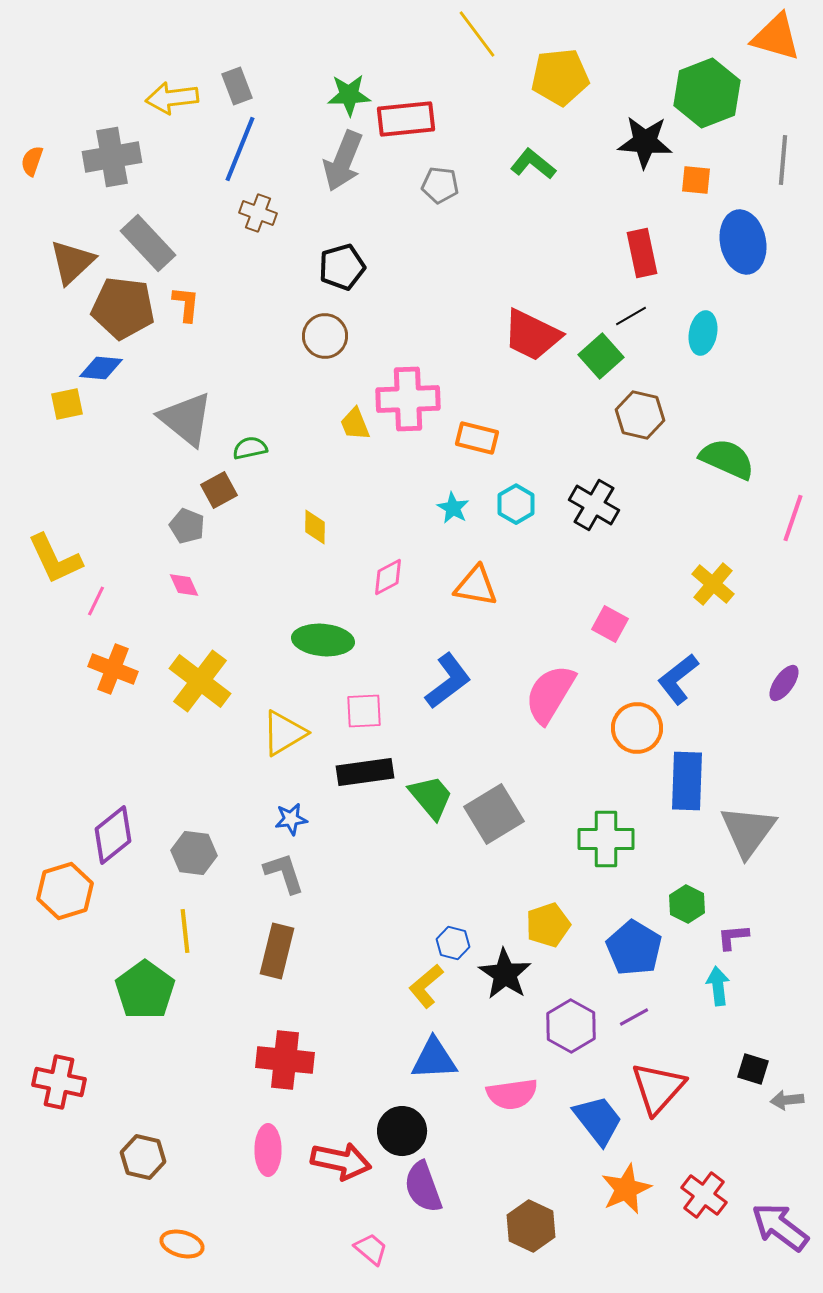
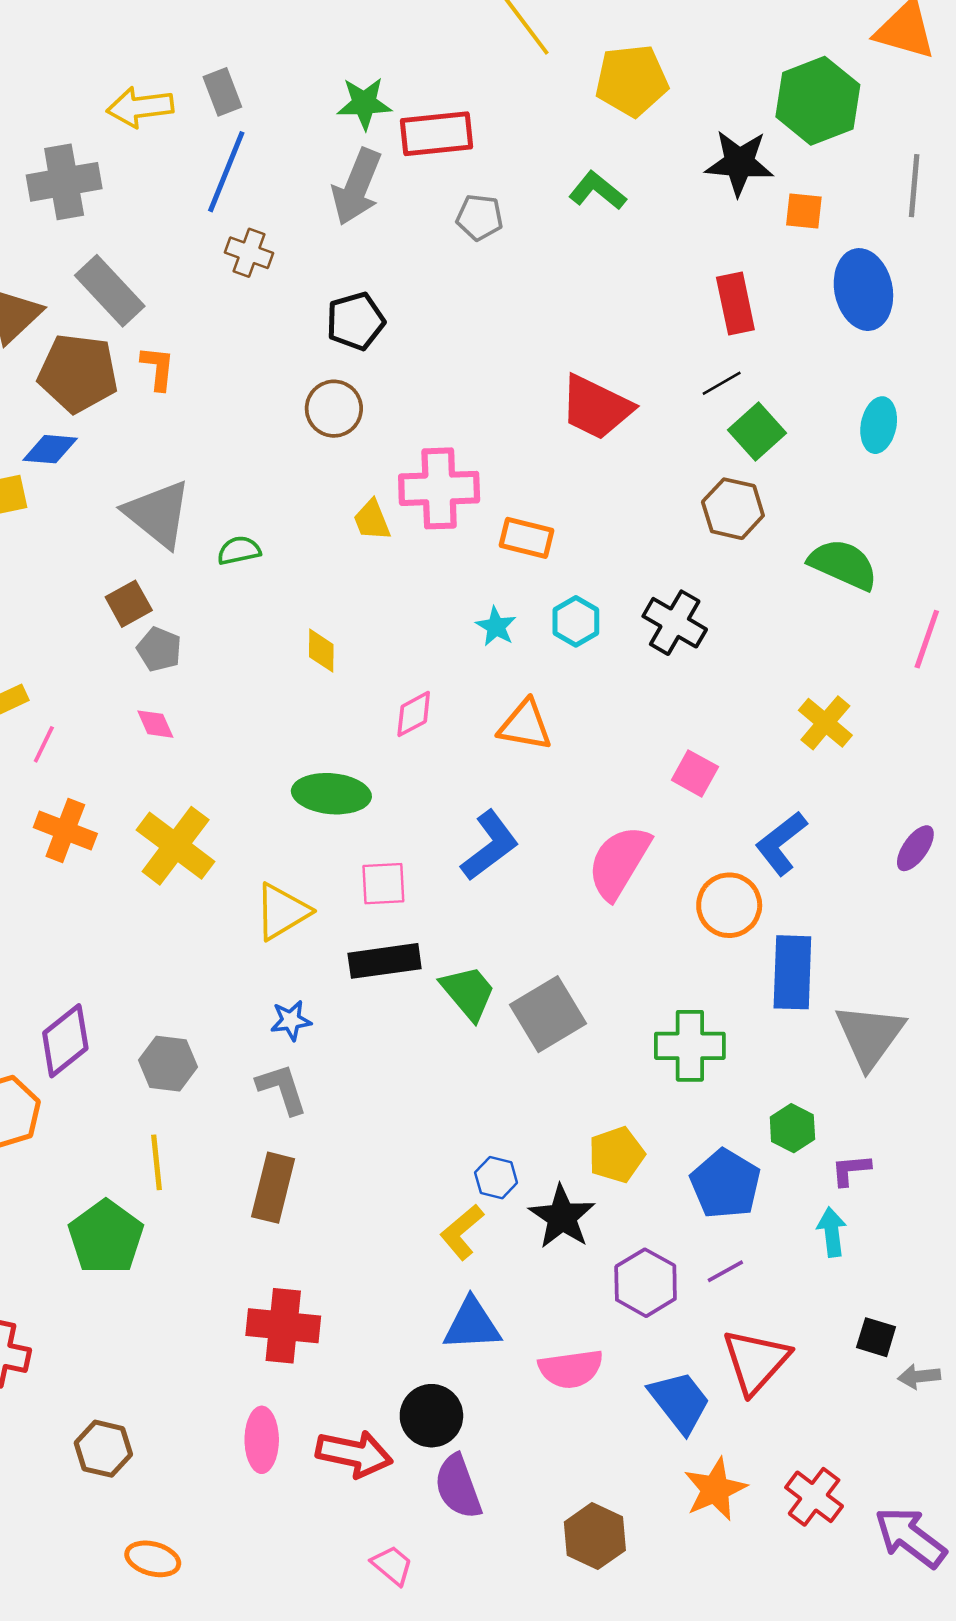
cyan ellipse: (703, 333) -> (879, 425), moved
green square: (601, 356) -> (757, 431), moved
brown square: (219, 490) -> (129, 604), moved

